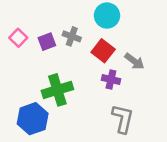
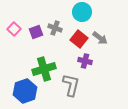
gray arrow: (134, 61) -> (100, 38), moved
gray L-shape: (123, 119) -> (71, 85), moved

